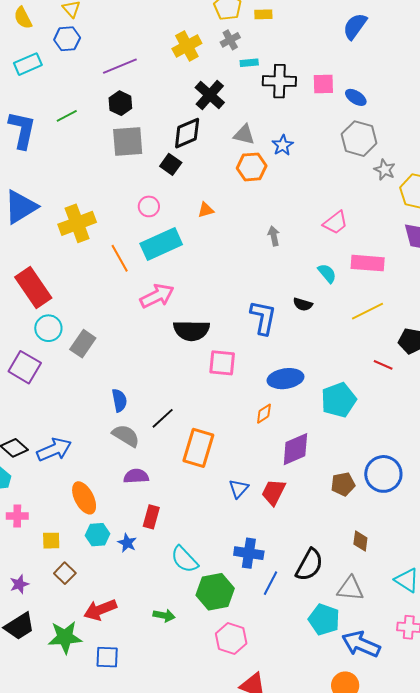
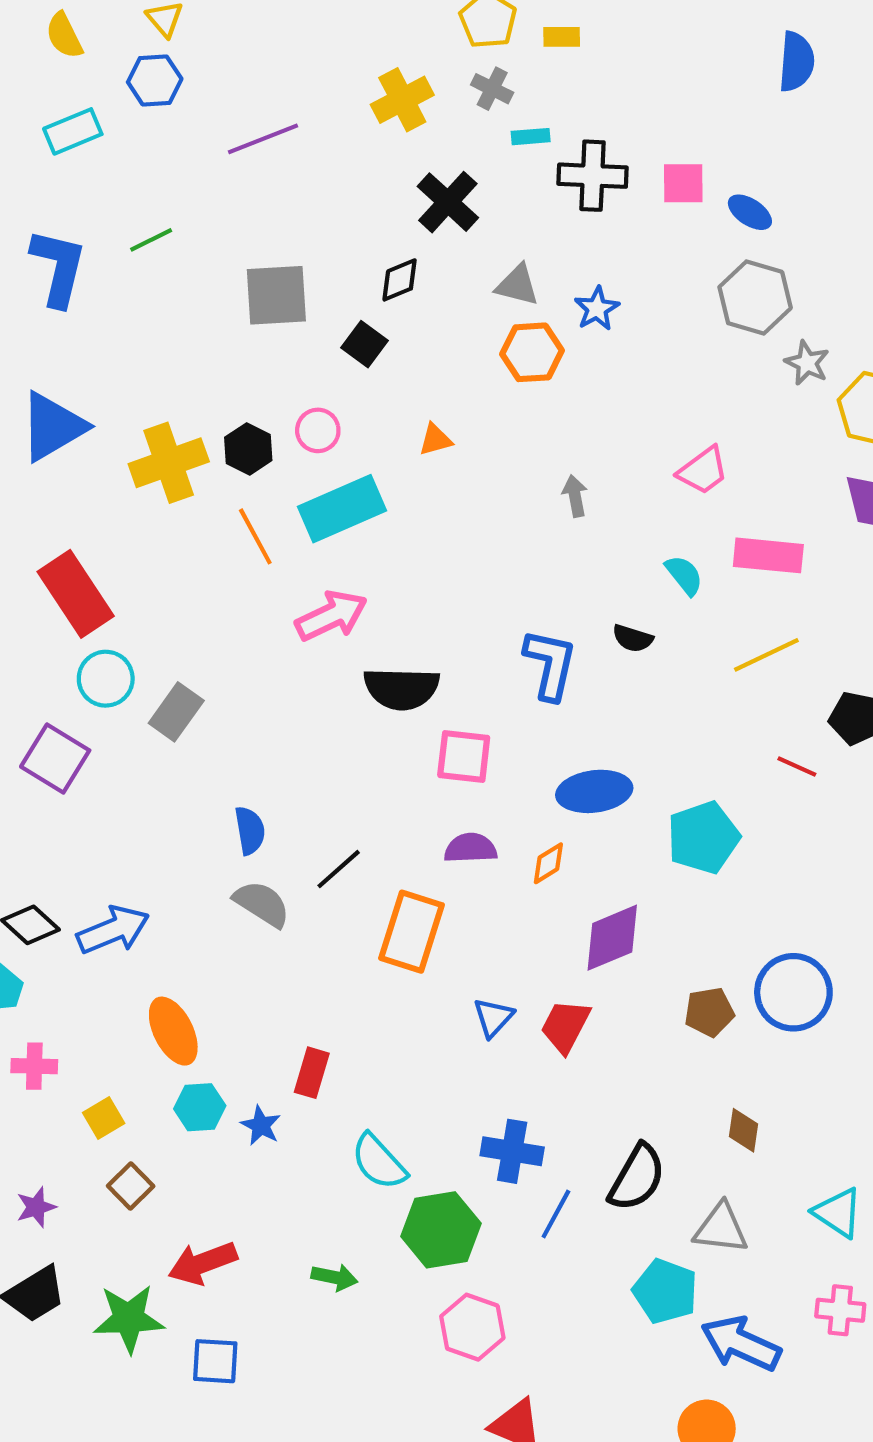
blue semicircle: (355, 26) -> (796, 62), moved, turned 148
gray cross: (230, 40) -> (492, 89), turned -36
black hexagon: (120, 103) -> (248, 449), moved
black diamond: (187, 133) -> (400, 280), size x0.7
purple semicircle: (136, 476) -> (471, 848), moved
yellow square: (51, 541) -> (104, 1118), turned -30

